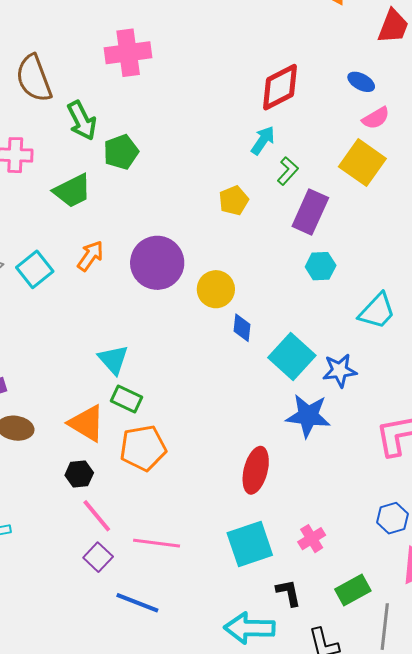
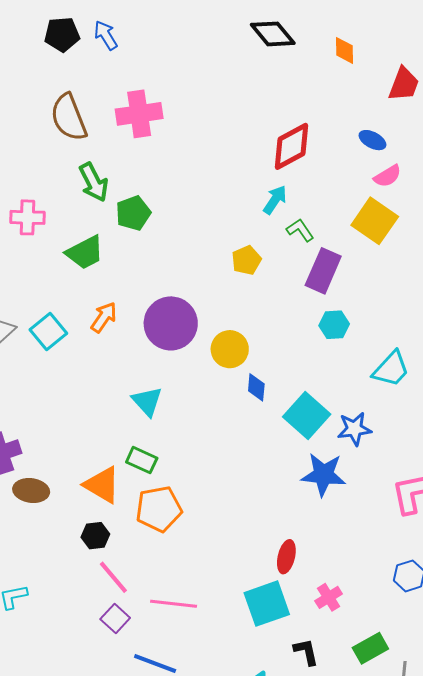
brown semicircle: (34, 78) -> (69, 117), moved
green L-shape: (288, 171) -> (300, 230), turned -76
cyan triangle: (113, 360) -> (147, 401), moved
red ellipse: (256, 470) -> (286, 557), moved, size x0.7

